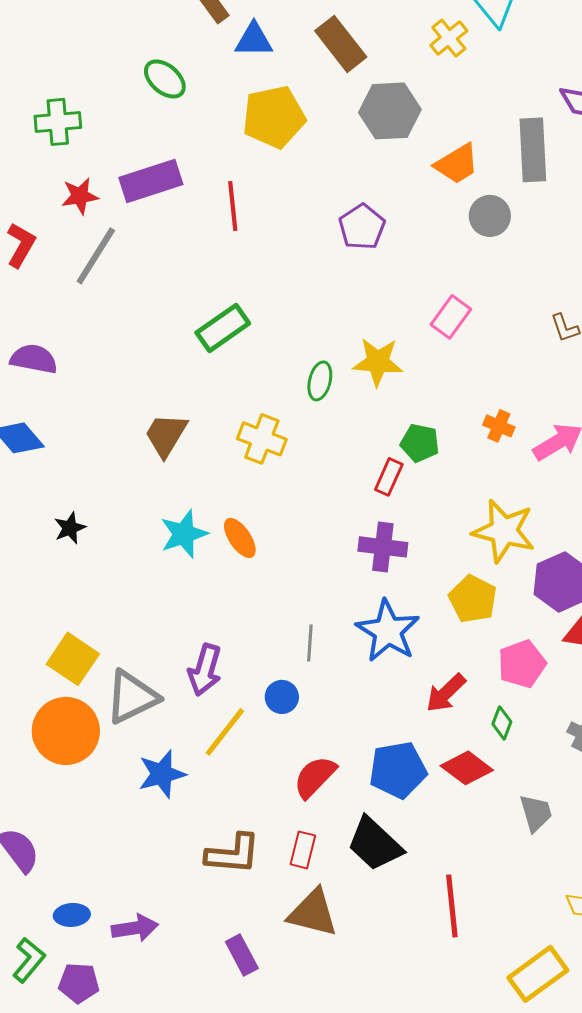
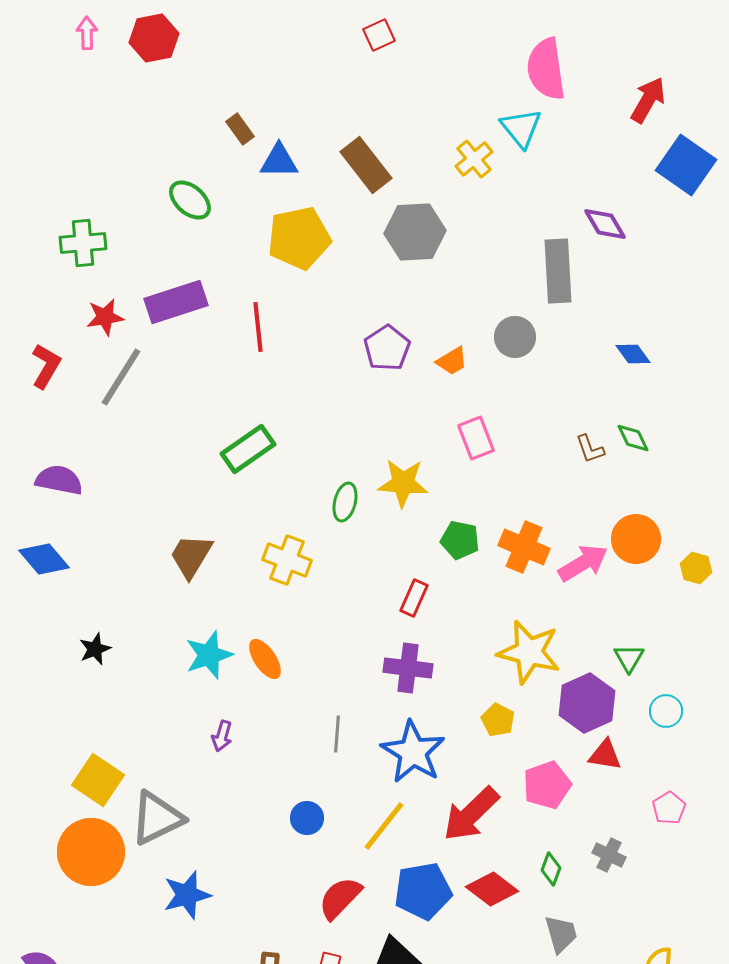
orange trapezoid: (457, 164) -> (452, 361), moved, size x0.7
pink rectangle: (451, 317) -> (476, 438), turned -57
orange cross: (499, 426) -> (524, 547), size x1.6
green pentagon: (420, 443) -> (460, 540), moved
yellow pentagon: (473, 599) -> (498, 720), size x0.7
gray line: (310, 643) -> (337, 734), moved
purple arrow: (205, 670) -> (222, 736), moved, size x0.6
red arrow: (446, 693) -> (471, 814), size x1.4
green diamond: (502, 723) -> (551, 869), moved
yellow line: (225, 732) -> (384, 826), moved

